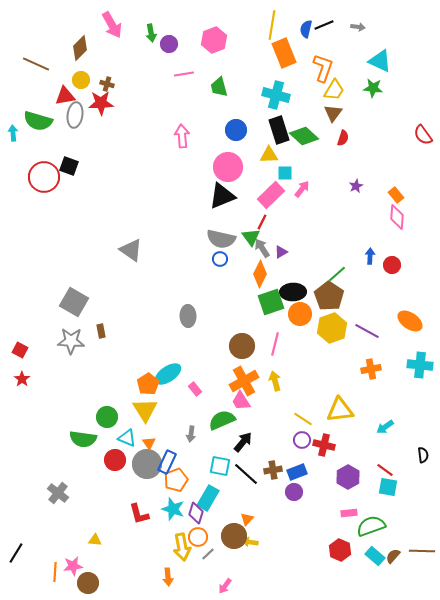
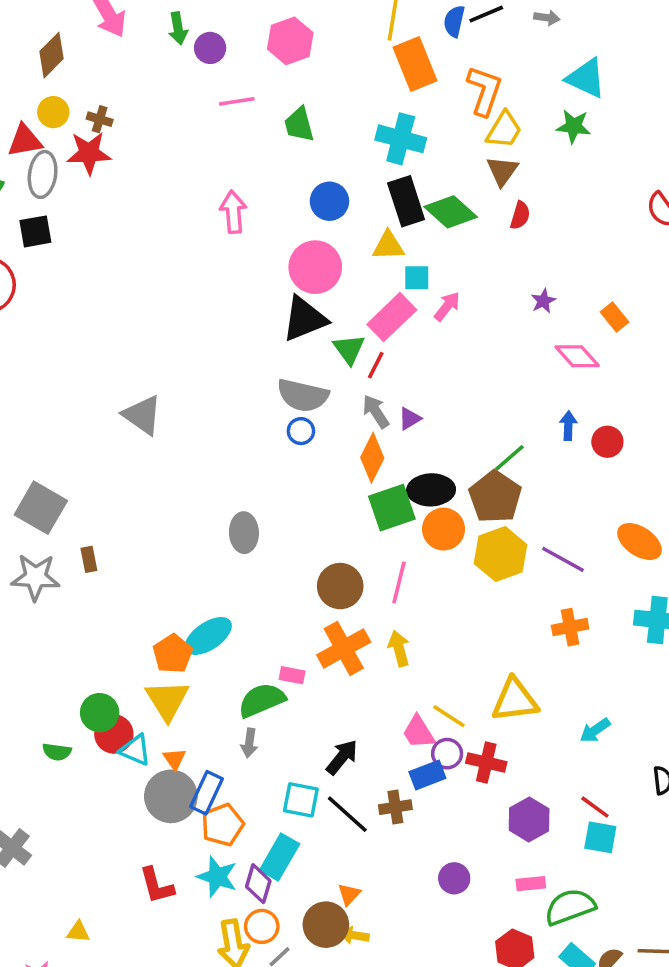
black square: (69, 166) -> (35, 231), moved, turned -30
pink diamond: (397, 217) -> (577, 356), moved, turned -45
green triangle: (251, 237) -> (349, 349), moved
pink rectangle: (195, 389) -> (292, 675), moved, turned -40
pink trapezoid: (241, 401) -> (419, 732), moved
green semicircle: (222, 420) -> (262, 700), moved
green semicircle: (83, 439) -> (57, 752), size x0.6
red circle: (115, 460) -> (114, 734), moved
blue rectangle: (297, 472) -> (427, 775), moved
purple circle: (294, 492) -> (454, 878), moved

